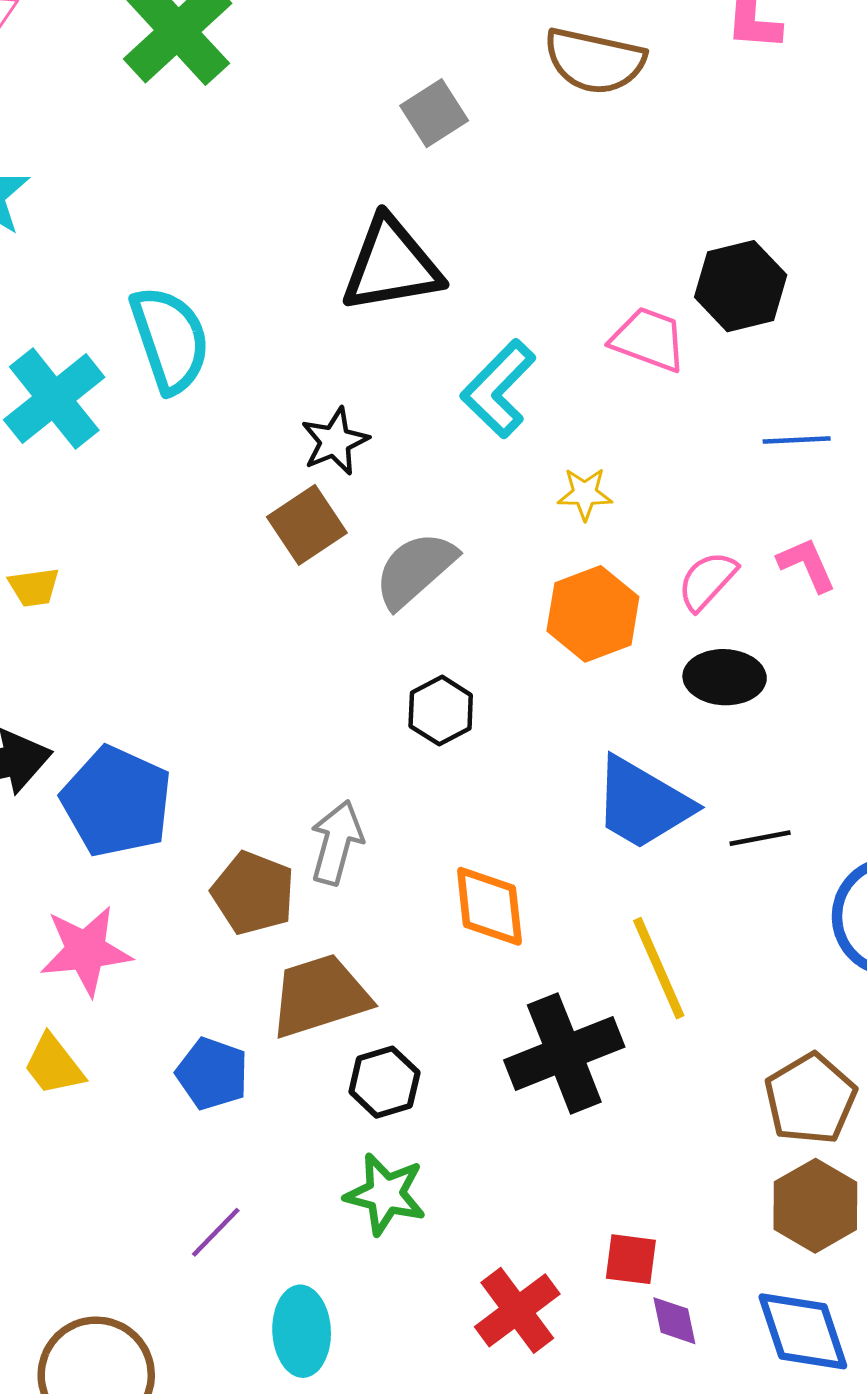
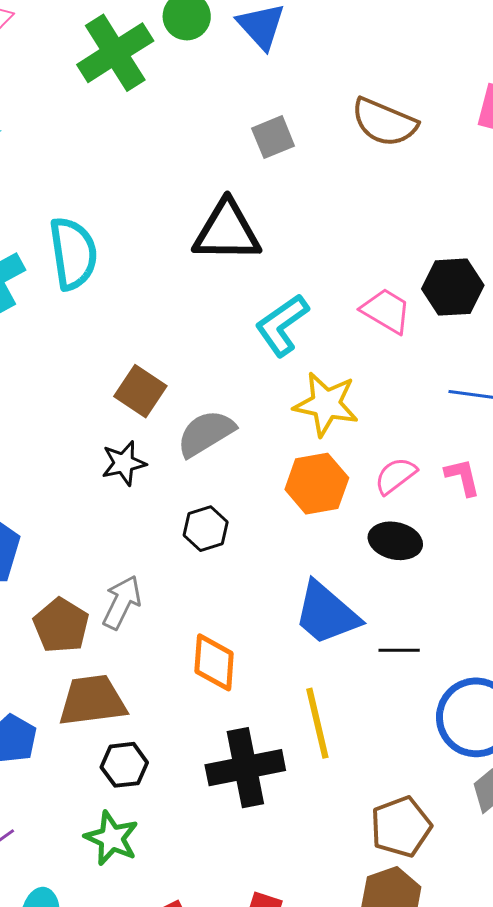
black star: (335, 441) -> (124, 463), moved
yellow star: (585, 494) -> (326, 404), size x1.8
brown square: (307, 525) -> (140, 391), turned -33

